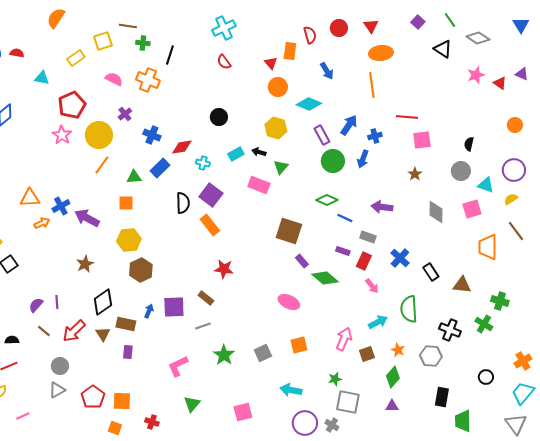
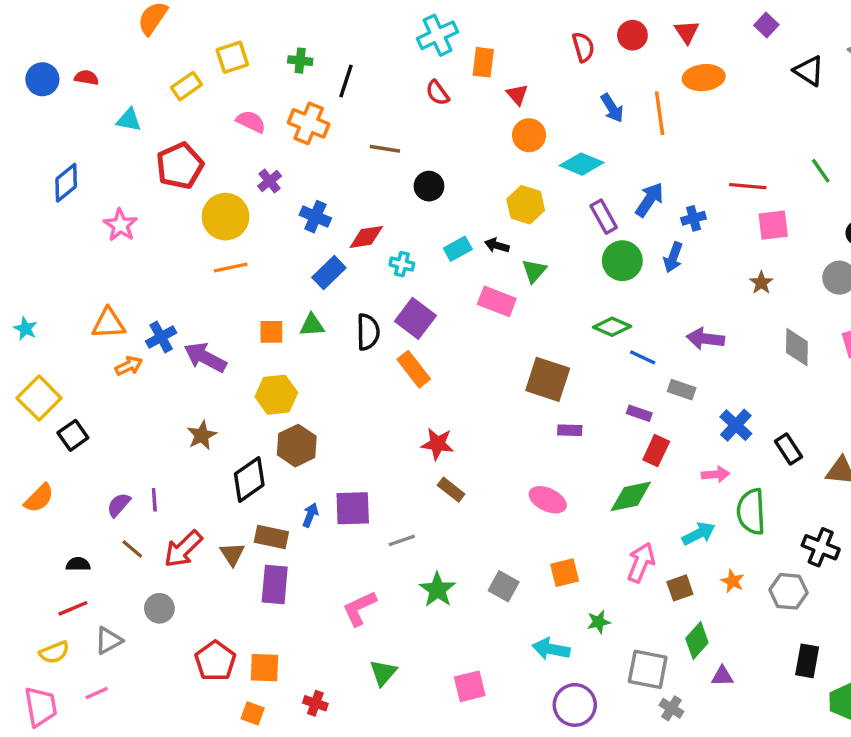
green line: (450, 20) -> (821, 171), moved
brown line: (128, 26) -> (385, 149), moved
orange rectangle: (290, 51) -> (483, 62), moved
orange line: (372, 85) -> (660, 113), moved
pink star: (62, 135) -> (120, 225), moved
orange line: (102, 165) -> (231, 267), turned 42
green triangle: (134, 177) -> (312, 325), moved
purple rectangle: (302, 261) -> (570, 430), turned -48
red rectangle: (364, 261) -> (656, 451), moved
green diamond: (325, 278) -> (631, 496), moved, turned -52
pink arrow: (372, 286) -> (716, 474), moved, turned -56
brown rectangle: (206, 298) -> (451, 490), moved
black diamond: (103, 302) -> (249, 479), moved
purple rectangle: (128, 352) -> (275, 585), size x1.6
gray square: (263, 353) -> (504, 586), turned -36
green diamond: (393, 377) -> (697, 641), moved
green star: (335, 379) -> (599, 622), moved
gray triangle: (57, 390) -> (109, 641), moved
gray cross: (332, 425) -> (671, 708), moved

